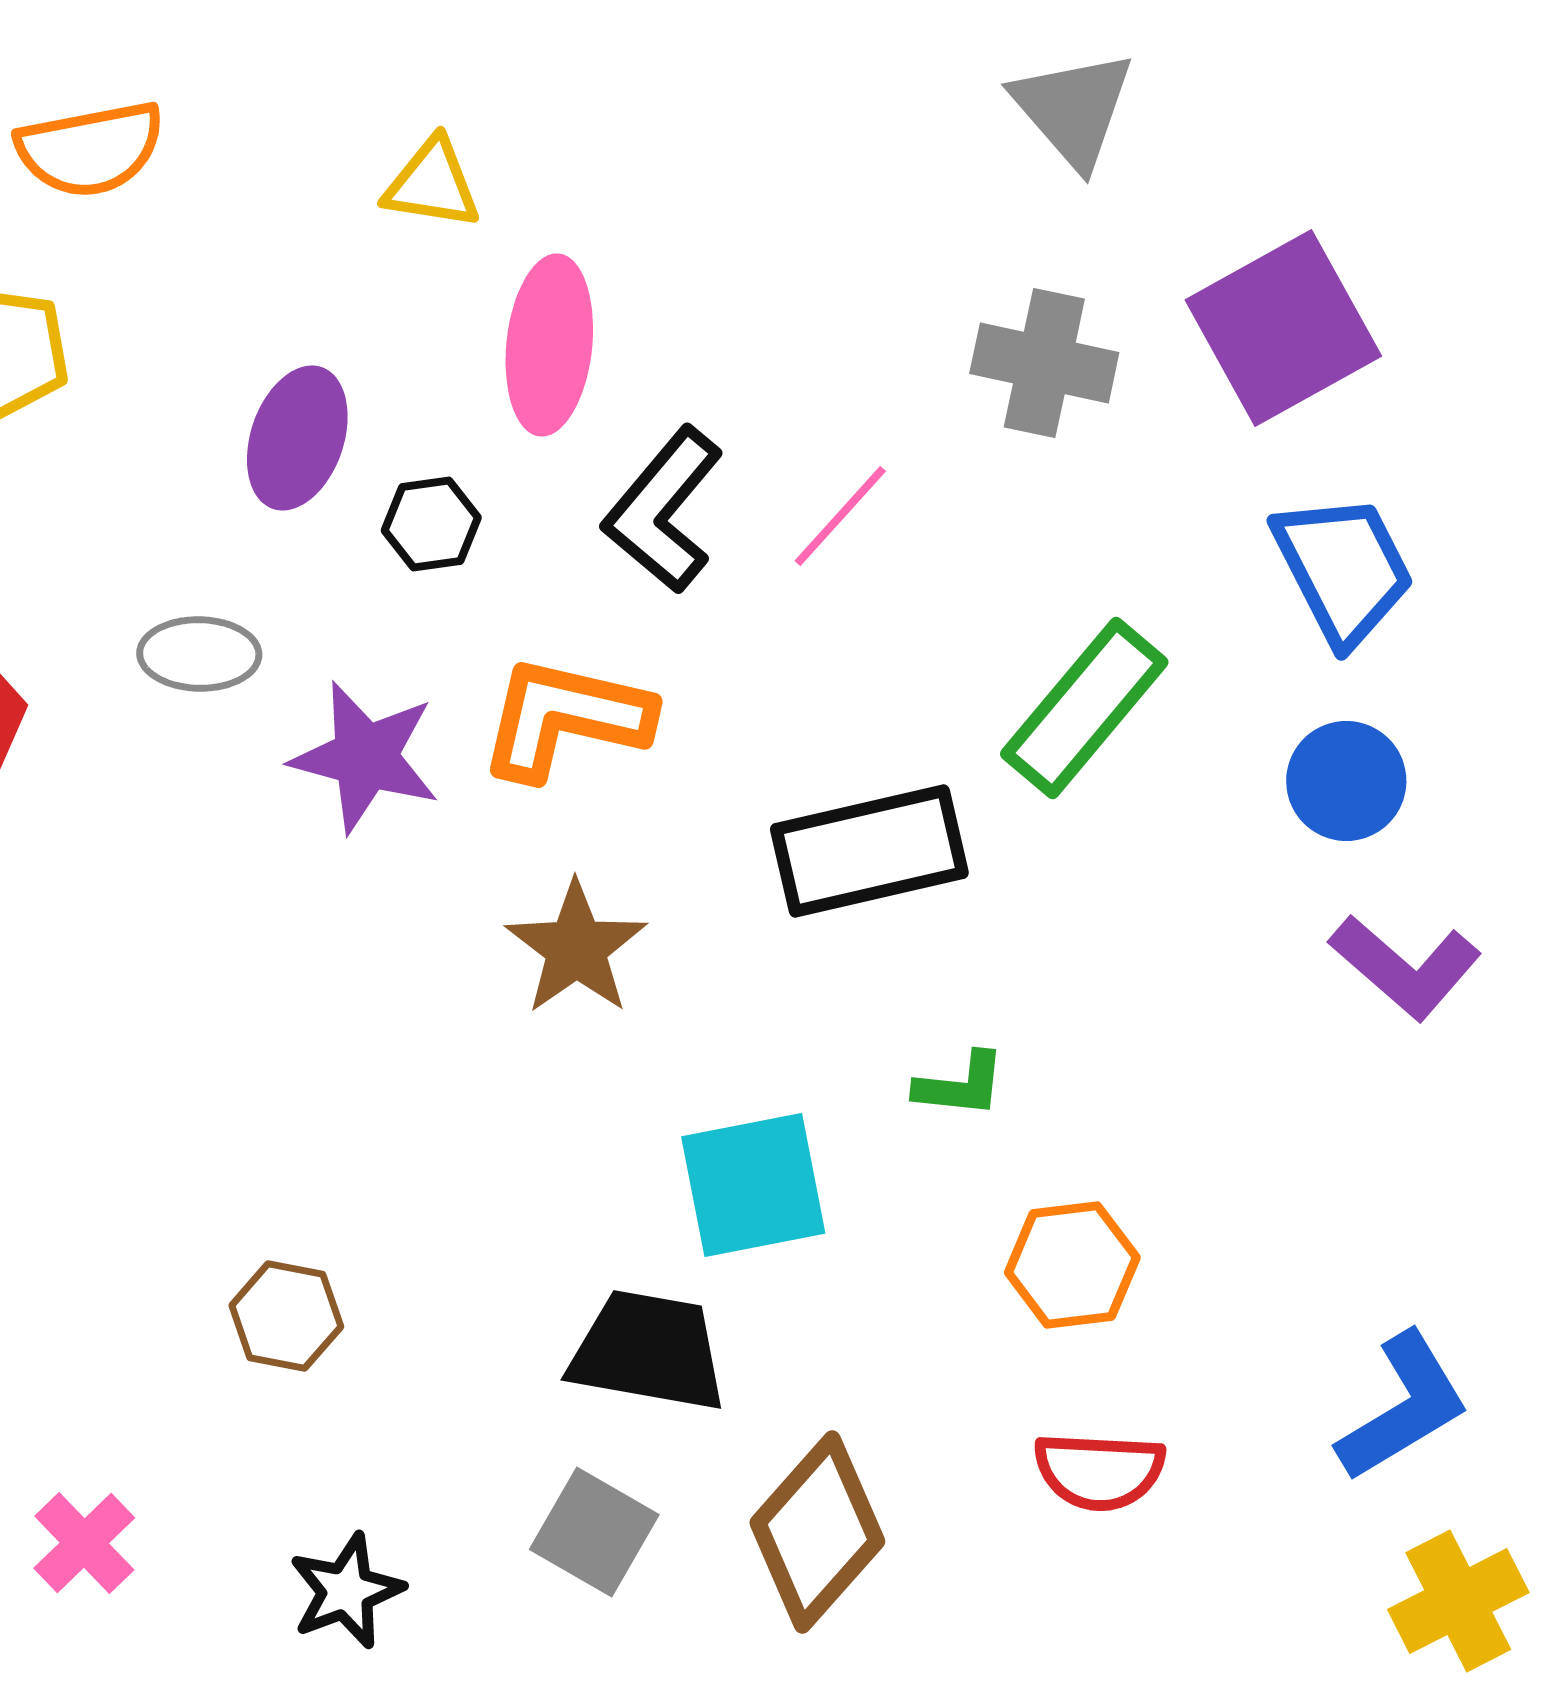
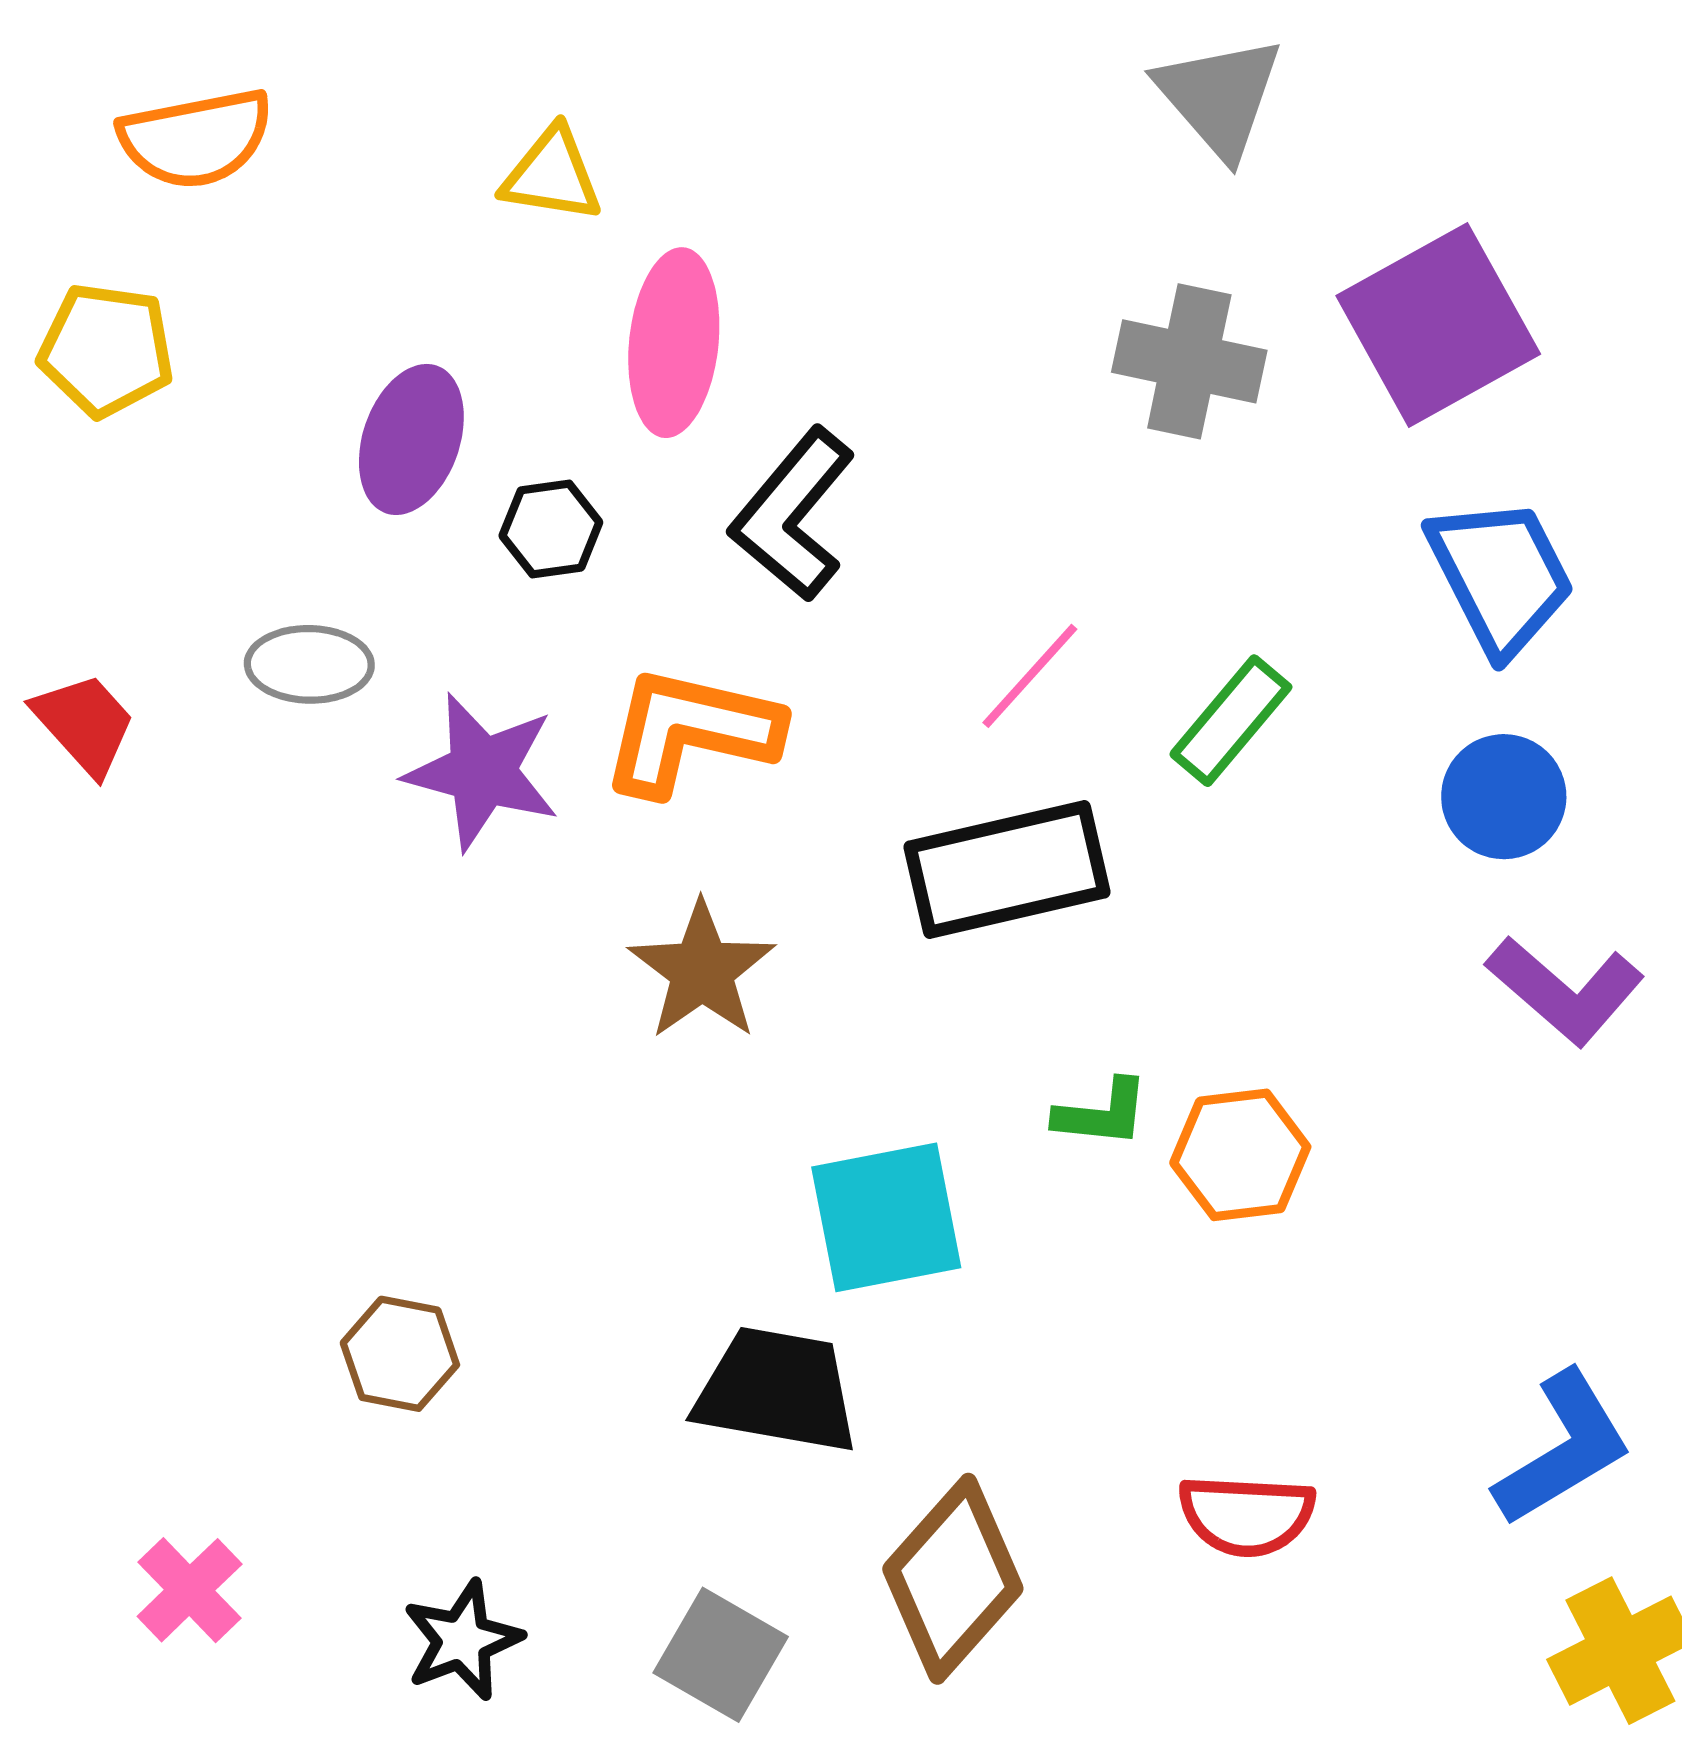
pink line: (840, 516) -> (1030, 676), moved
green rectangle: (1084, 708) -> (1231, 721), size x0.7
orange hexagon: (1072, 1265) -> (1240, 1155), moved
gray square: (594, 1532) -> (721, 1655), moved

